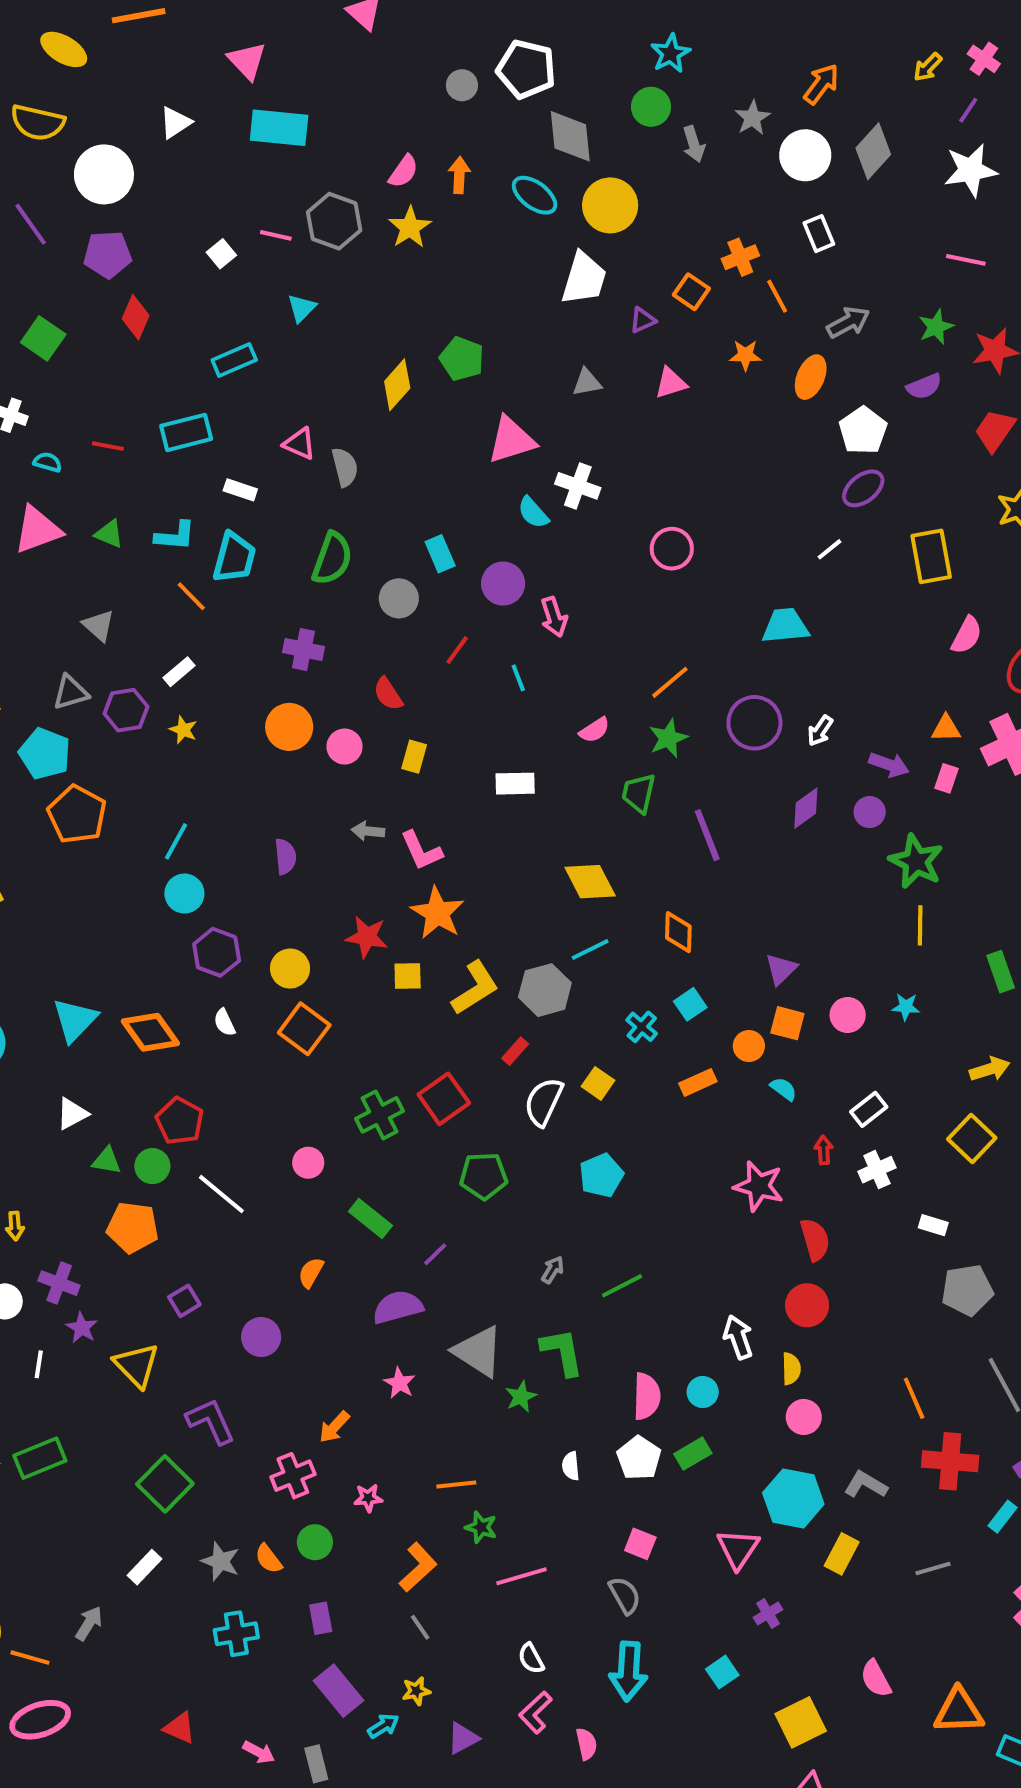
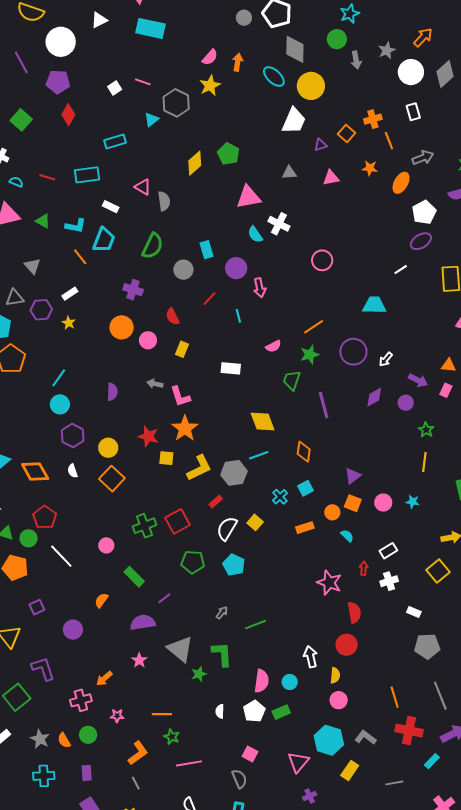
gray hexagon: (334, 221) -> (176, 103), moved
green star: (916, 861) -> (426, 430), size x0.6
cyan pentagon: (601, 1175) -> (234, 565), moved, turned -30

